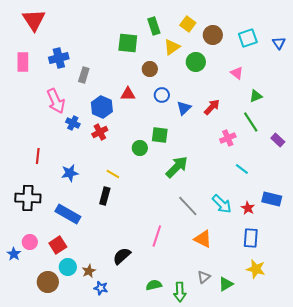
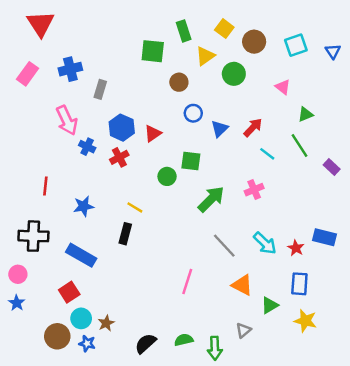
pink rectangle: (23, 62) -> (27, 74), turned 36
red triangle: (128, 94) -> (153, 133), moved, turned -35
pink cross: (228, 138) -> (254, 190), moved
cyan line: (242, 169) -> (267, 154), moved
pink circle: (30, 242) -> (18, 274), moved
black semicircle: (122, 256) -> (146, 343), moved
green triangle: (226, 284) -> (270, 305), moved
blue star: (101, 288) -> (87, 343), moved

